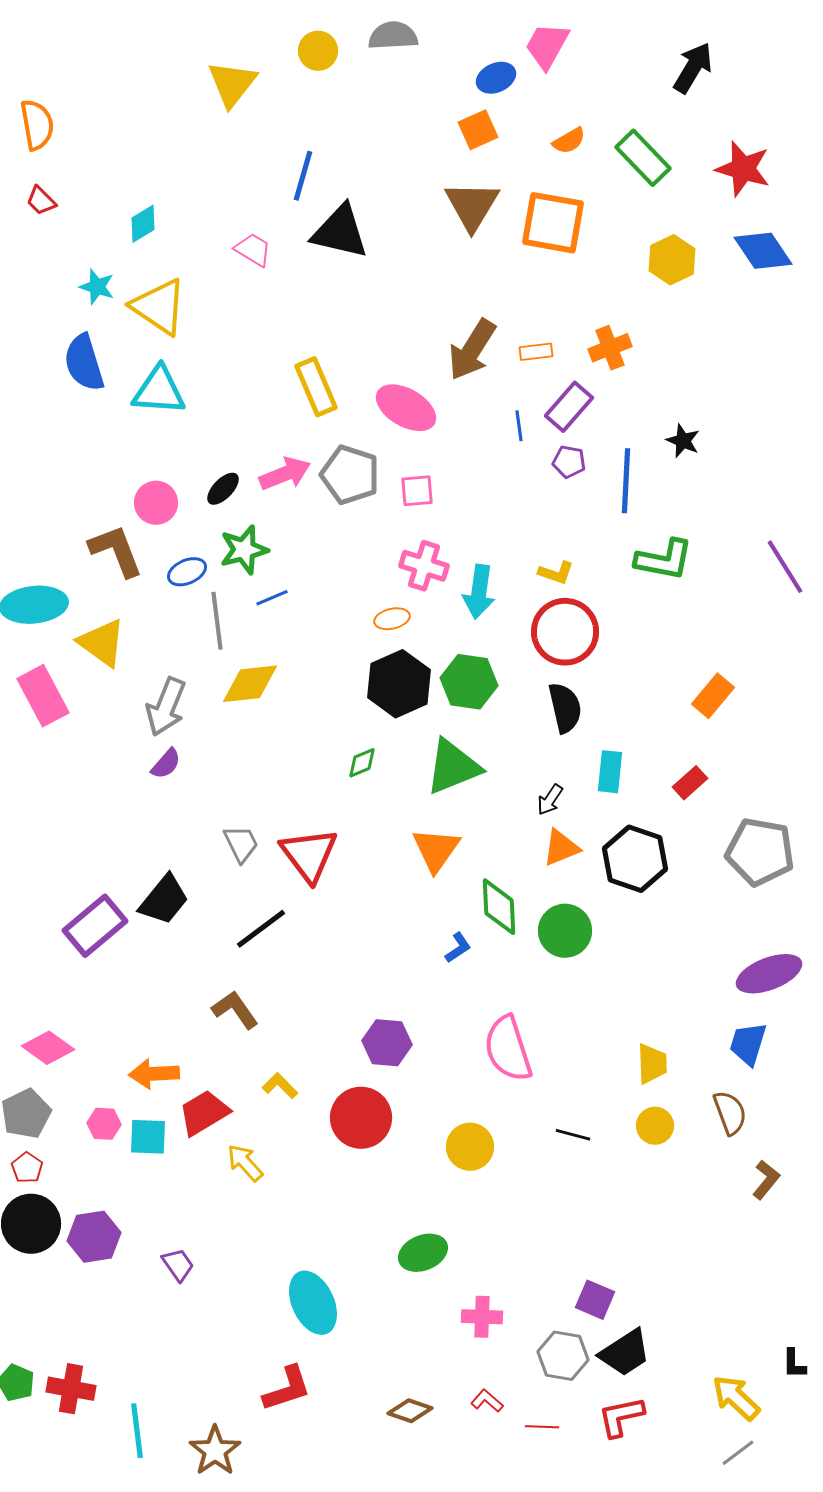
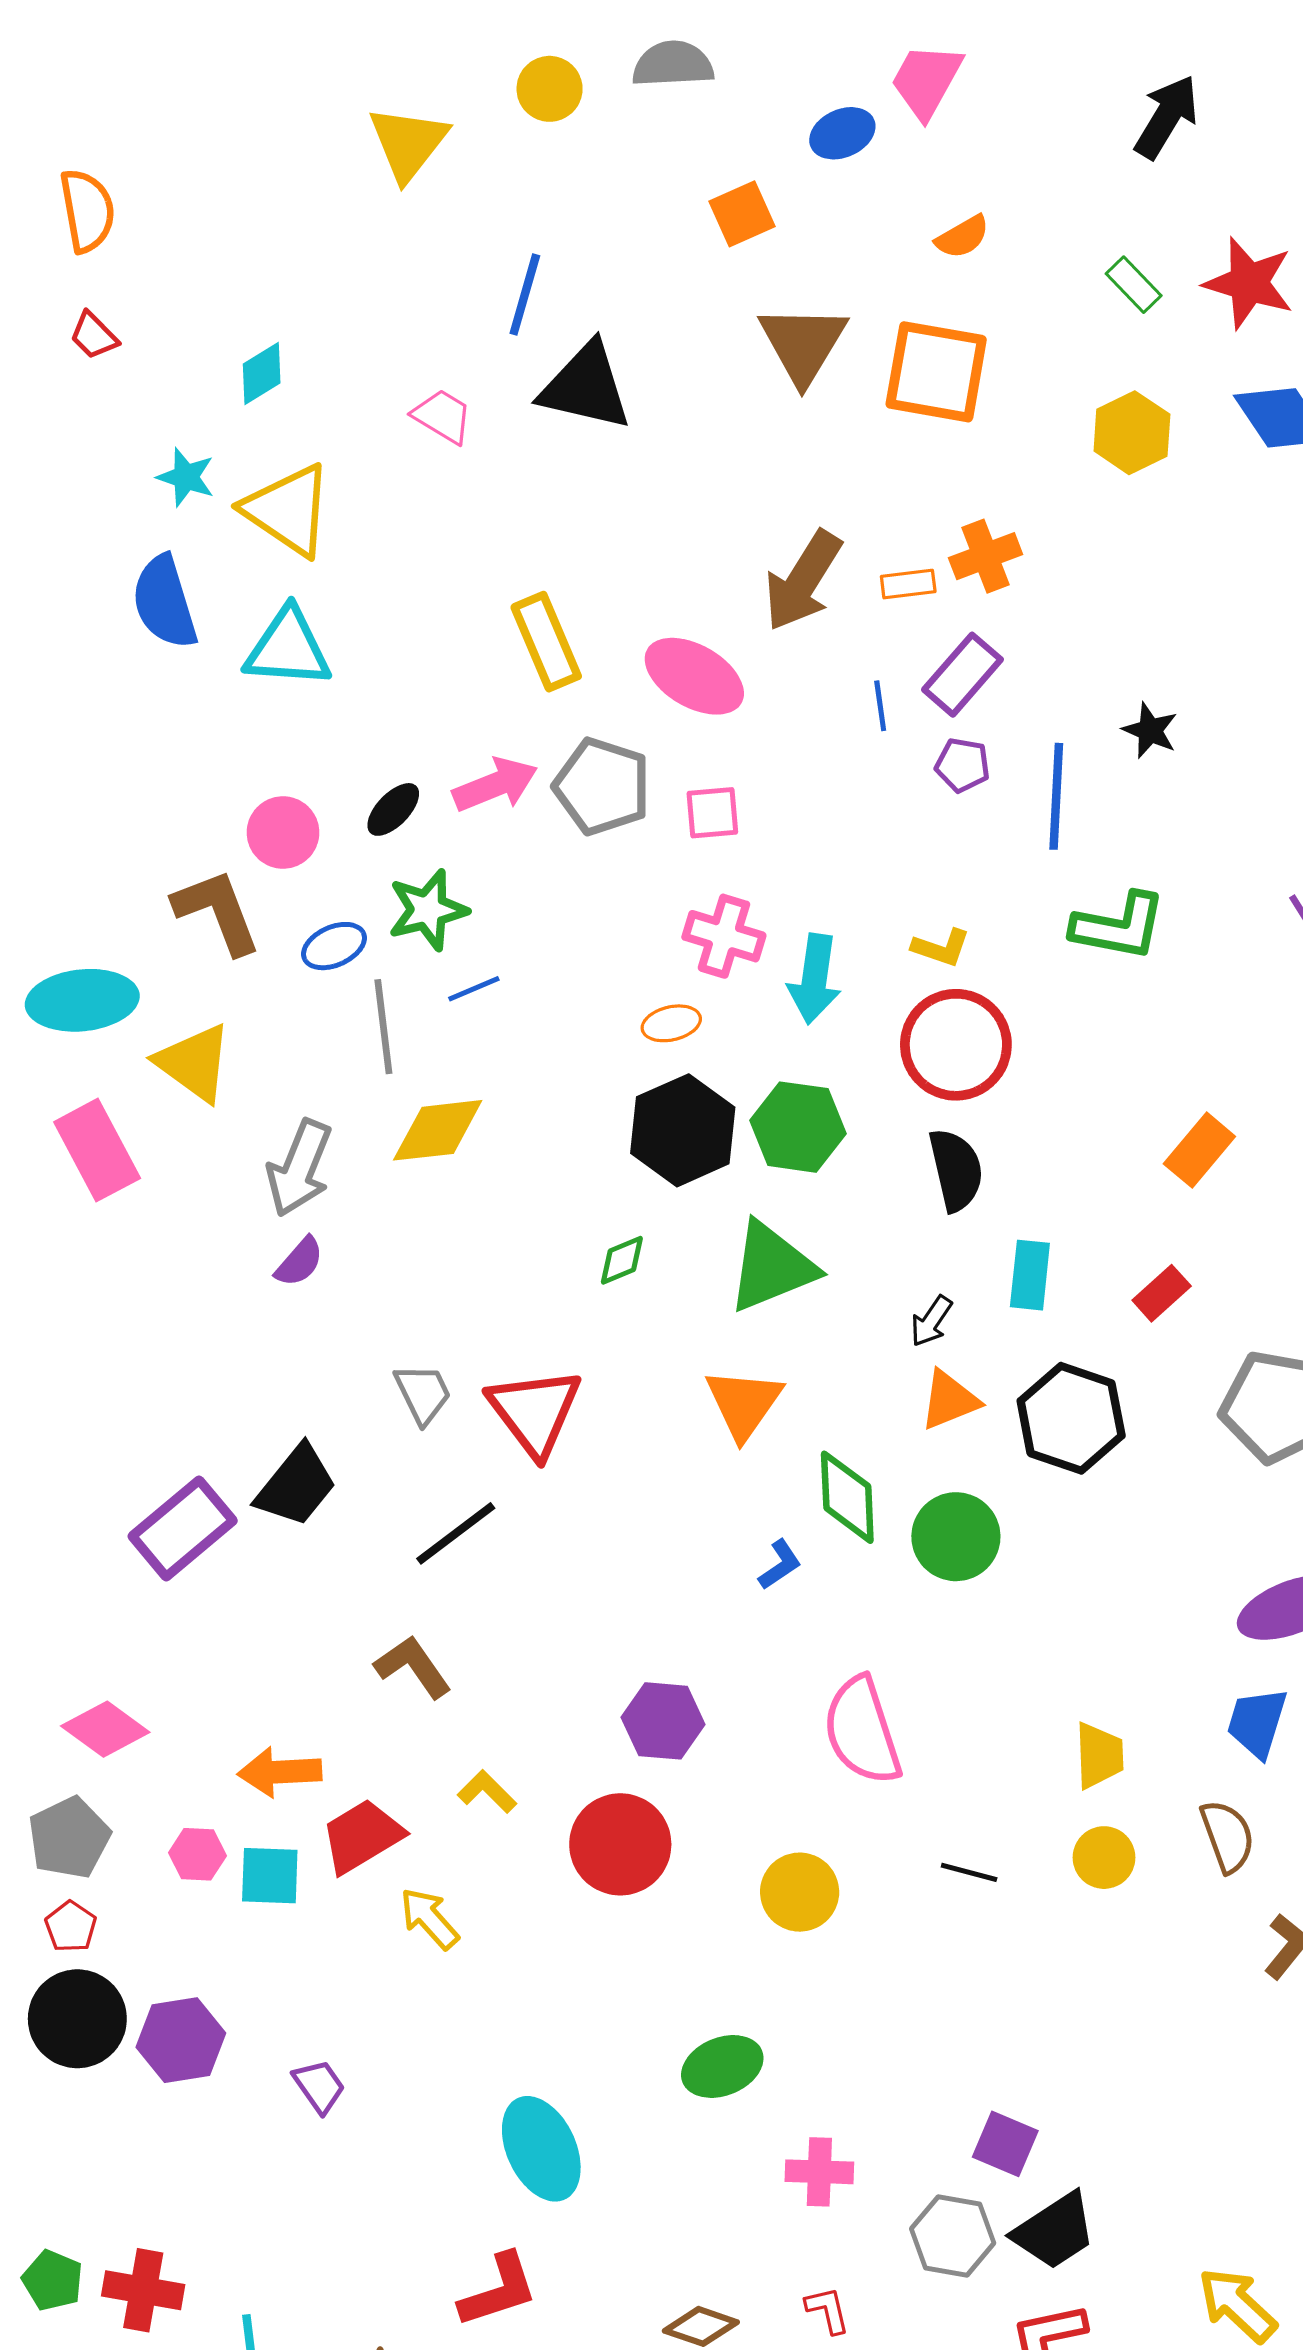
orange square: (478, 130) -> (742, 214), moved
green rectangle: (643, 158) -> (1134, 285), moved, size x0.6
orange cross: (610, 348) -> (986, 556), moved
red L-shape: (487, 1401) -> (828, 2310), turned 36

